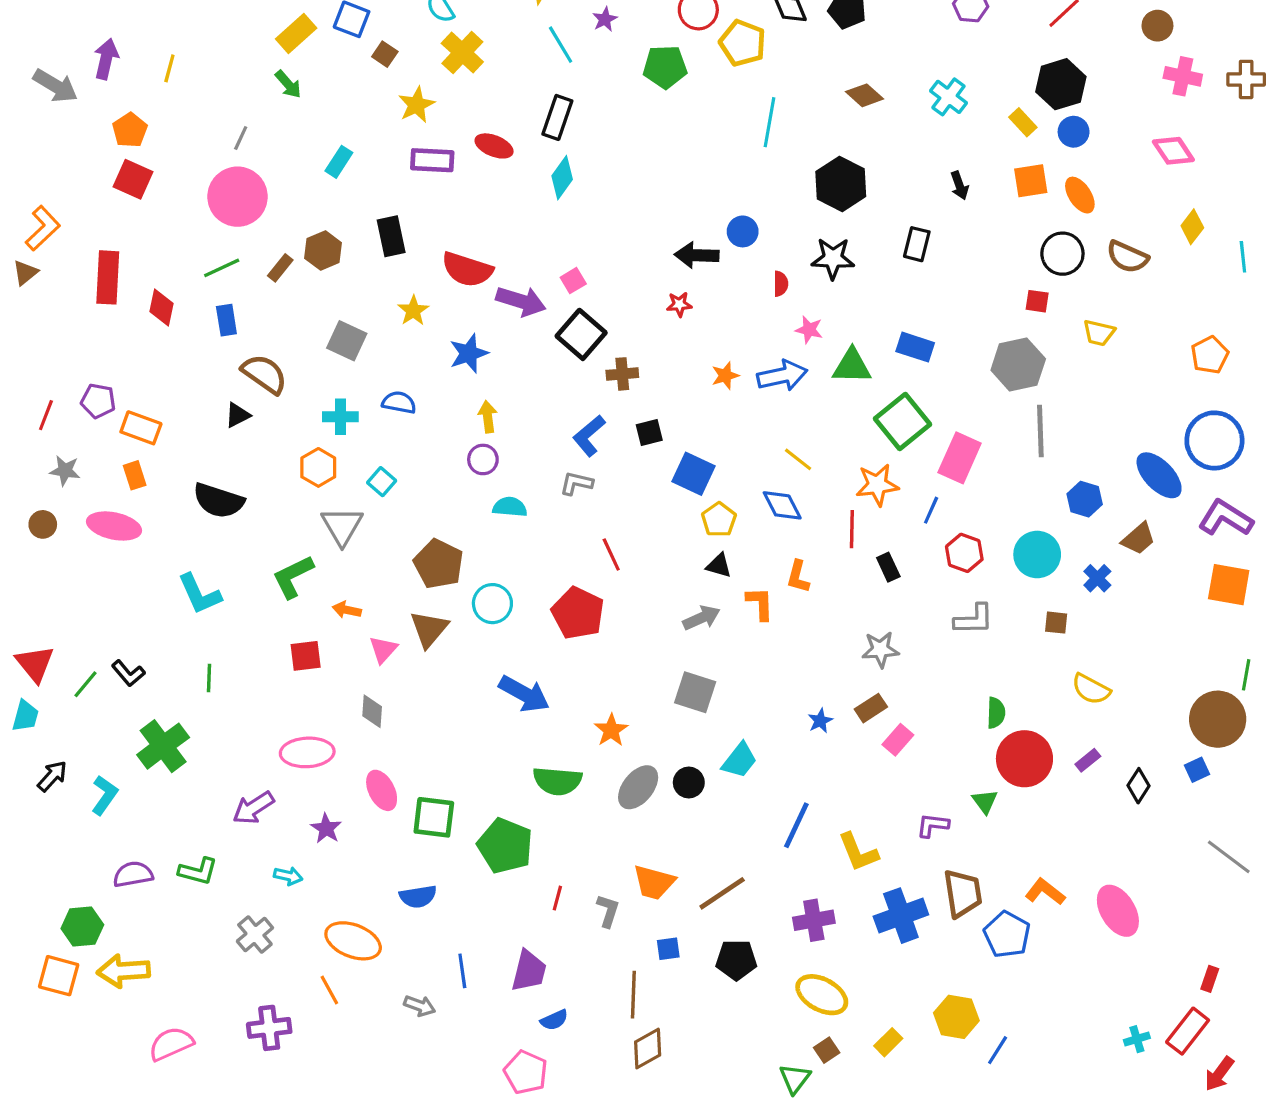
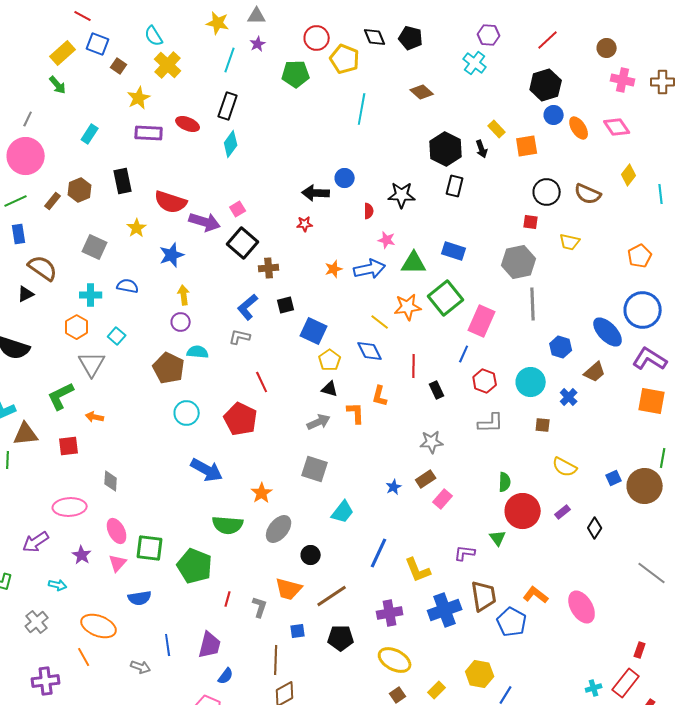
cyan line: (561, 45) -> (230, 60), turned 50
cyan cross: (948, 97) -> (475, 63), moved
yellow rectangle: (1023, 122) -> (497, 129), moved
black hexagon: (841, 184) -> (446, 149), moved
orange ellipse: (1080, 195) -> (579, 128), moved
orange star: (877, 485) -> (408, 307), moved
brown pentagon: (439, 564) -> (169, 368), moved
brown triangle: (429, 629) -> (26, 434), moved, turned 44
pink triangle: (383, 649) -> (118, 563), moved
blue square: (1197, 770) -> (614, 478), moved
black circle: (689, 782) -> (311, 555), moved
blue semicircle: (554, 1020) -> (226, 676), turned -30

